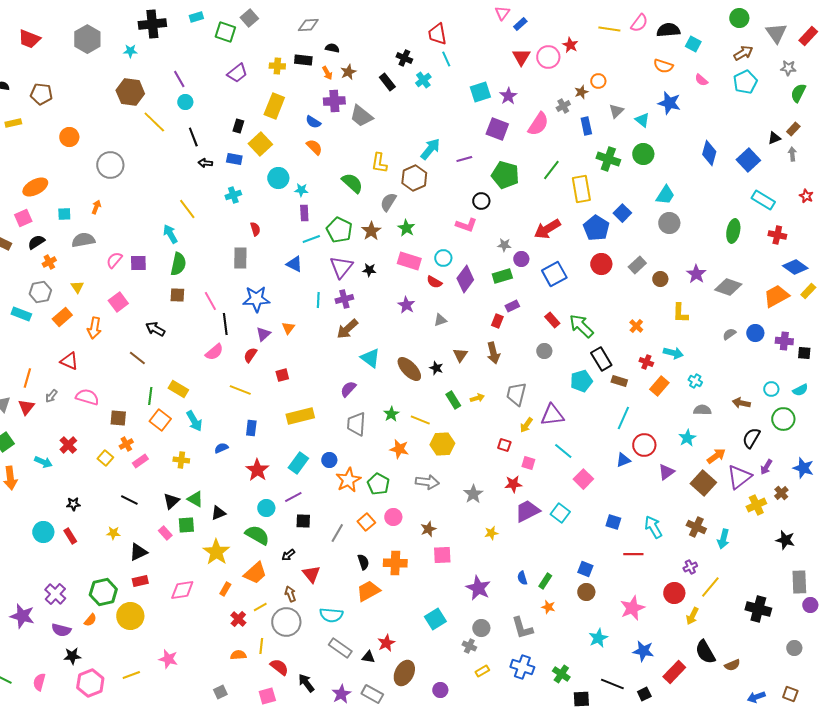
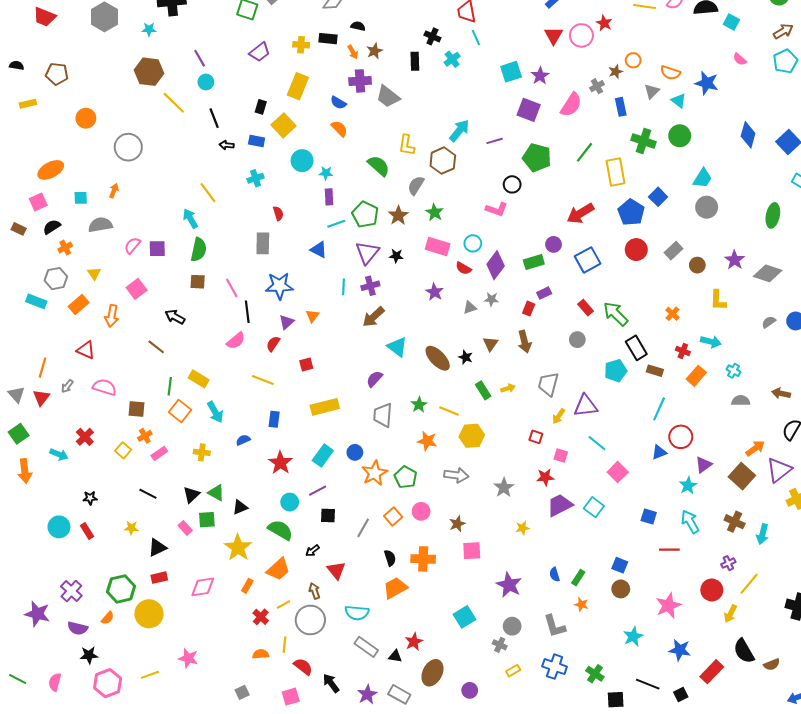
orange semicircle: (663, 66) -> (670, 73), moved
black rectangle: (387, 82) -> (415, 61), turned 36
gray star: (504, 245) -> (491, 299), moved
cyan star: (687, 438) -> (688, 485), moved

